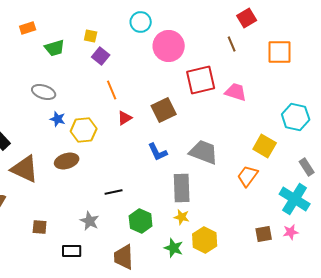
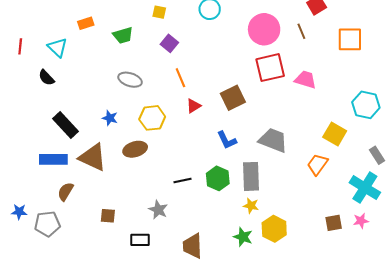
orange rectangle: (28, 28) -> (86, 23), moved
yellow square: (91, 36) -> (159, 12), moved
pink circle: (169, 46) -> (264, 29), moved
gray ellipse: (44, 92) -> (130, 80), moved
blue star: (58, 119) -> (110, 118), moved
green hexagon: (141, 221) -> (218, 178), moved

